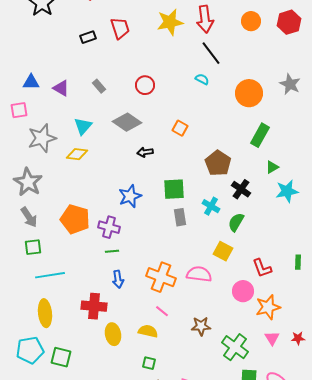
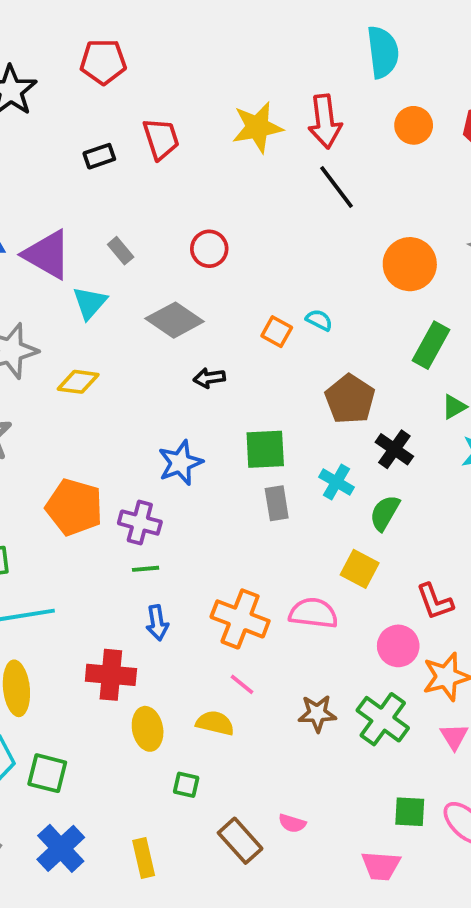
cyan semicircle: (202, 79) -> (319, 320), moved
purple triangle: (61, 88) -> (47, 255), size x1.6
cyan triangle: (83, 126) -> (90, 303), moved
green cross: (235, 347) -> (383, 719), moved
green square: (149, 363) -> (186, 785), moved

